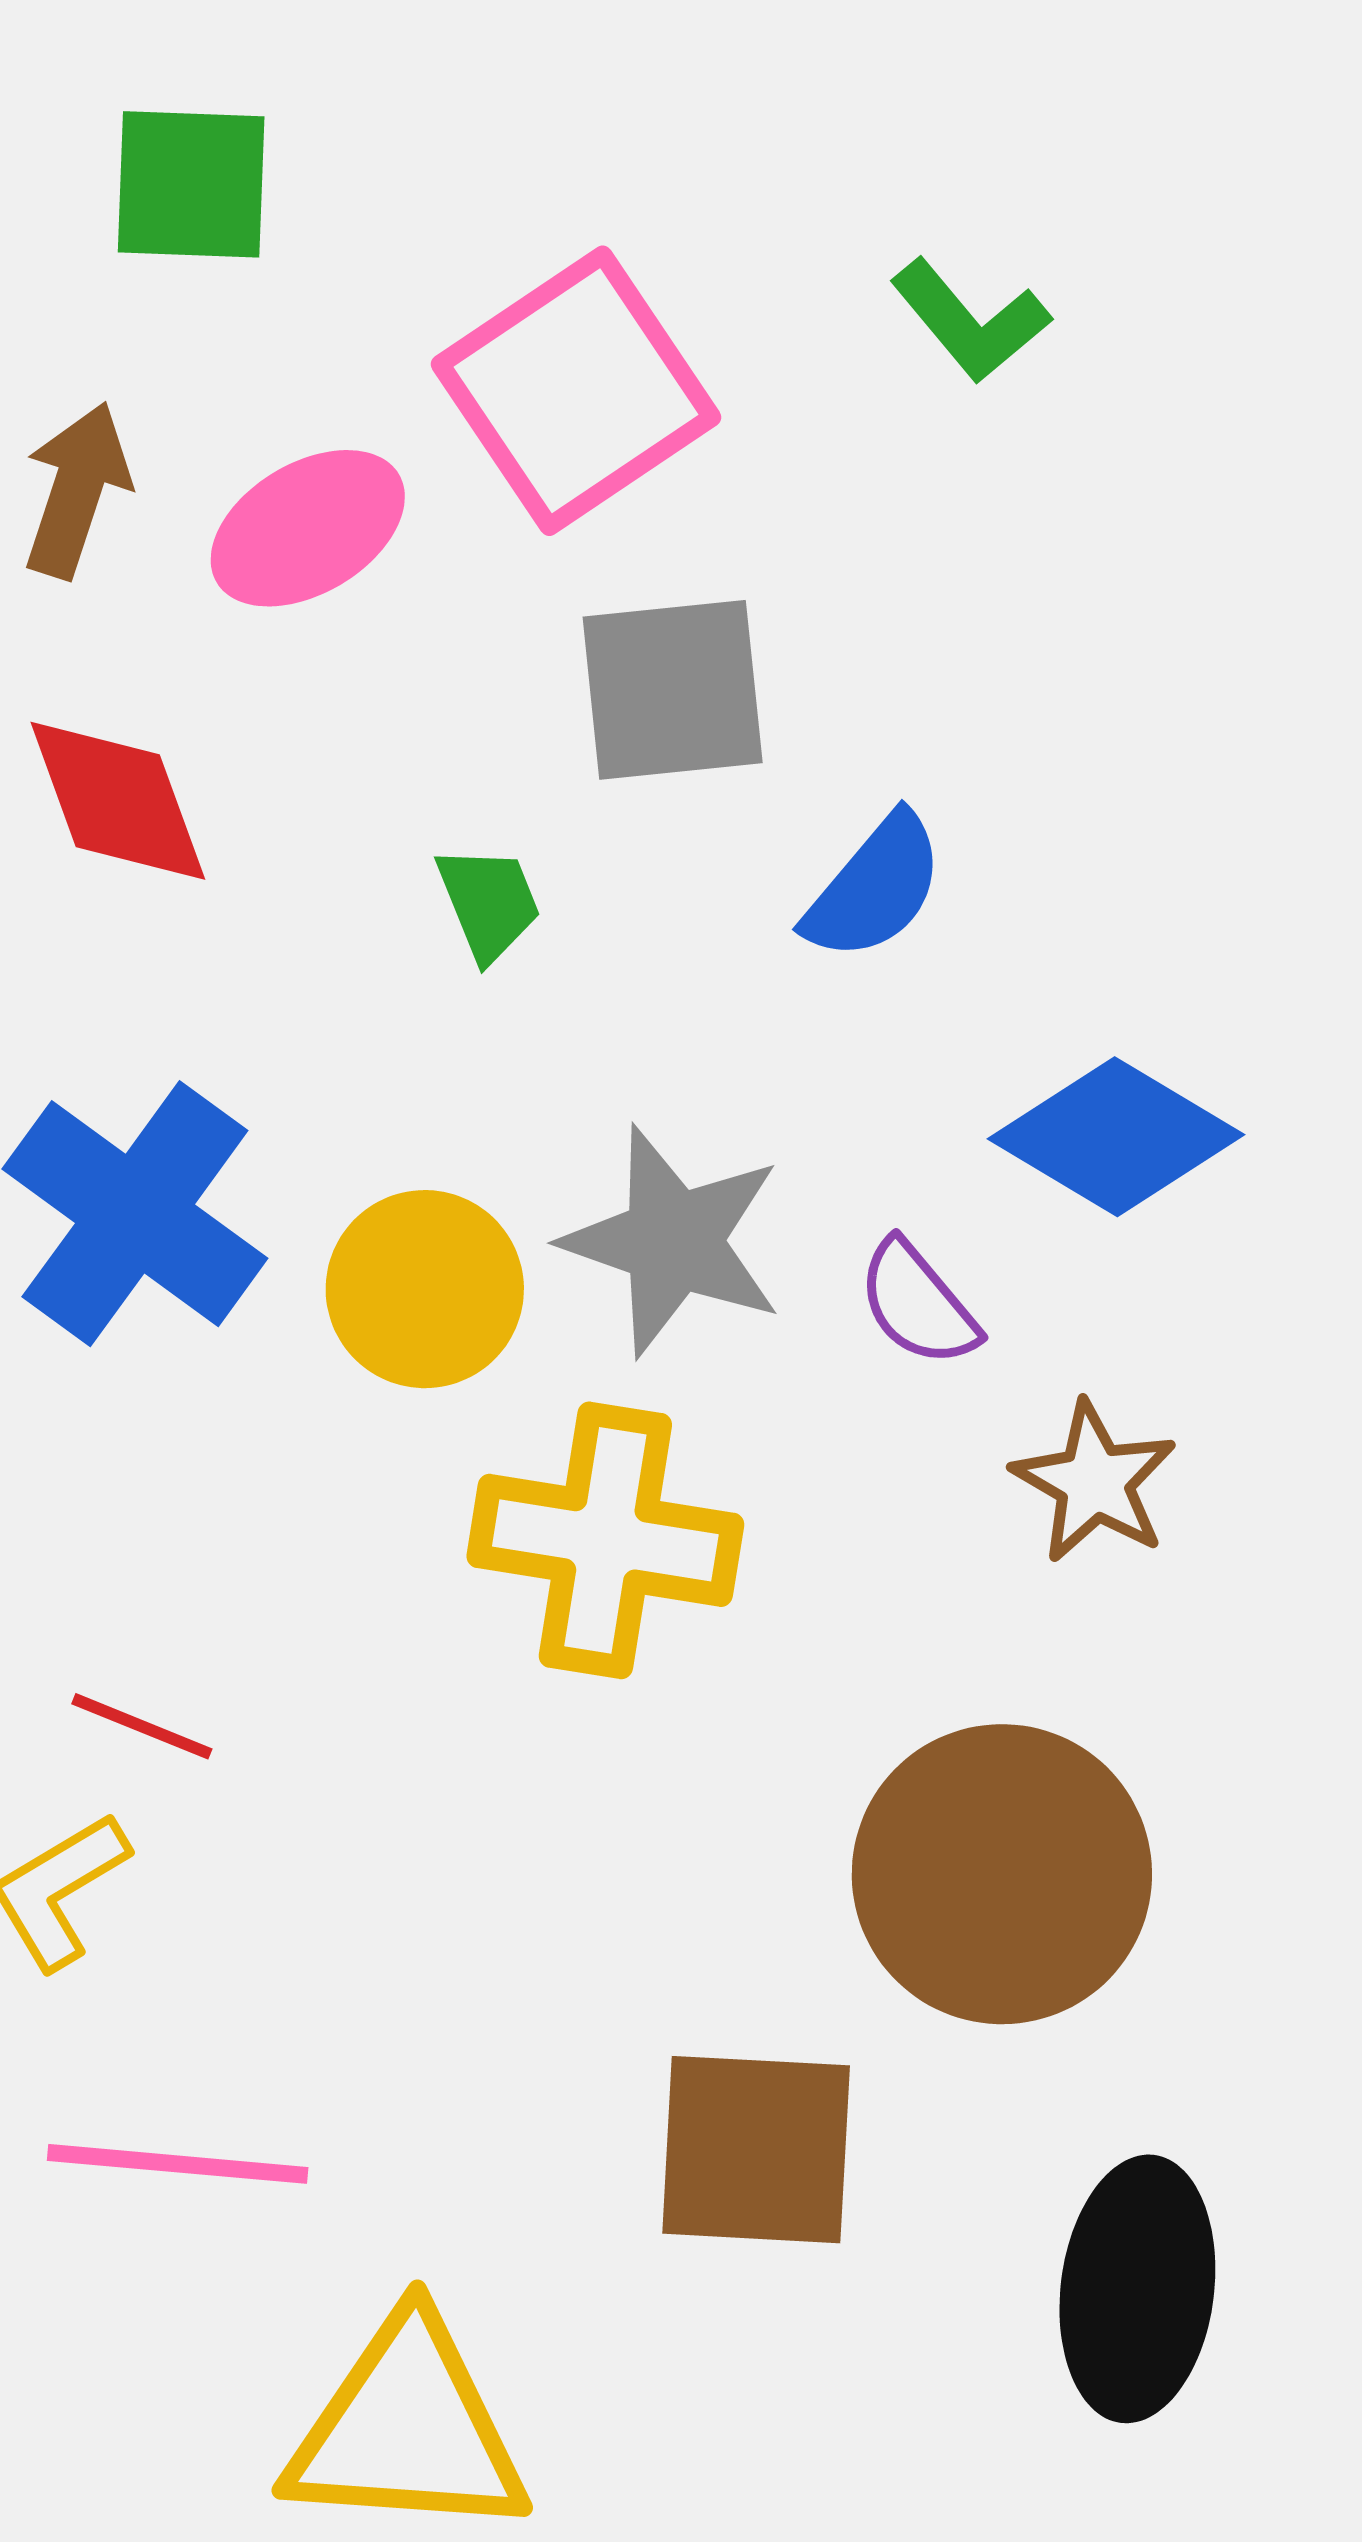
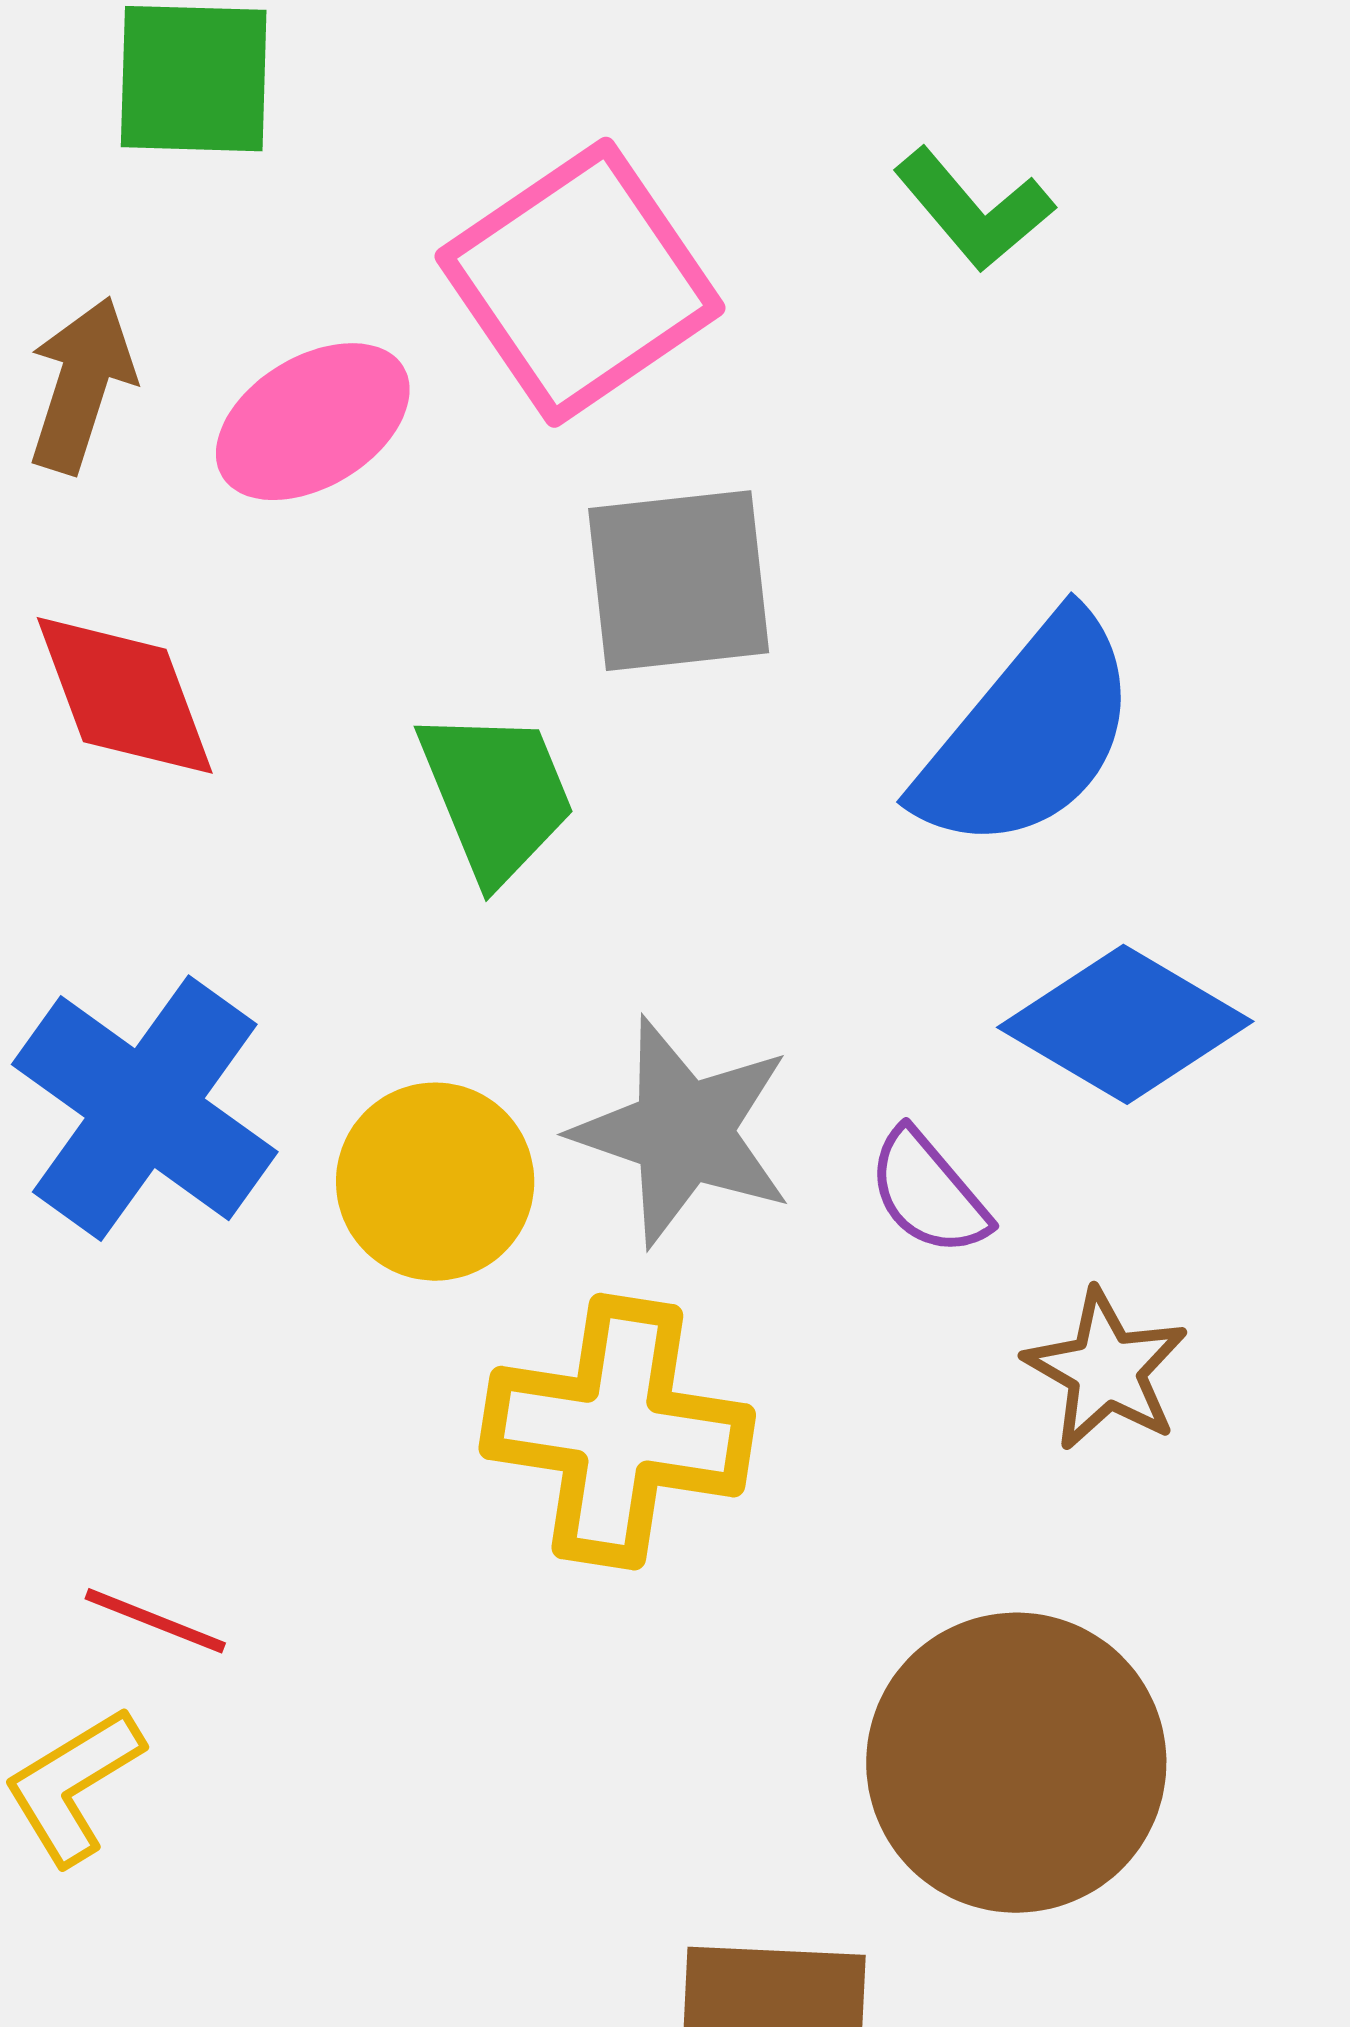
blue semicircle: (874, 888) -> (1028, 734), moved, size x1.6
green trapezoid: (489, 903) -> (496, 795), size x1.5

